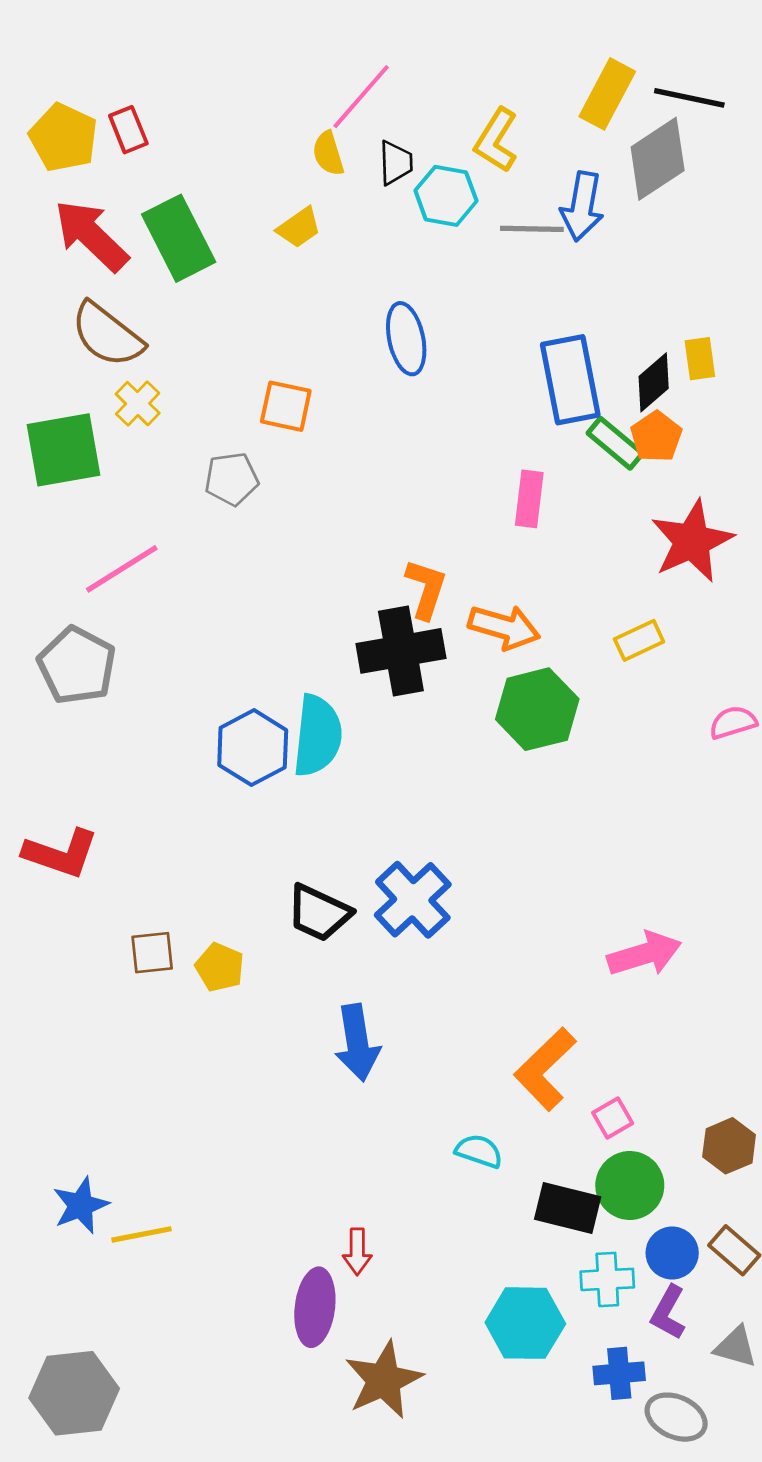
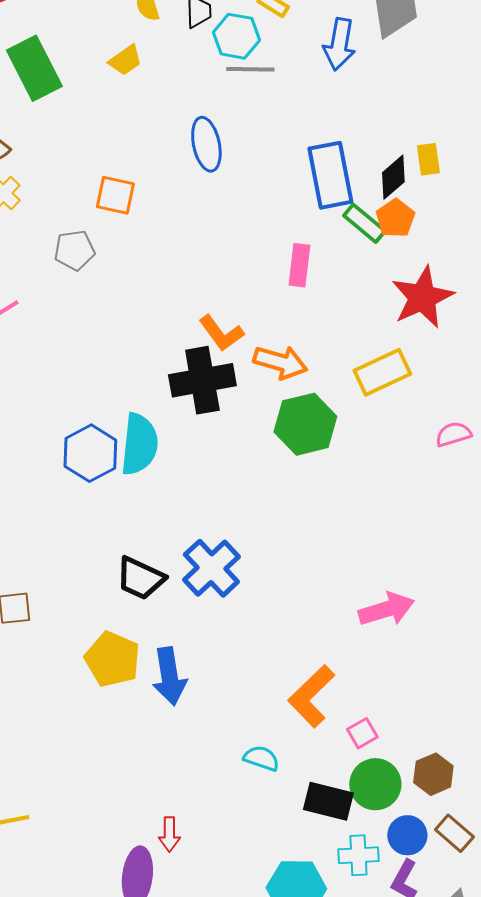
gray line: (532, 229) -> (250, 69), moved
orange L-shape: (426, 589) -> (221, 333), turned 126
yellow rectangle: (639, 640) -> (382, 372), size x1.5
yellow pentagon: (220, 967) -> (112, 659), moved, size x1.5
brown hexagon: (729, 1146) -> (433, 774), moved

